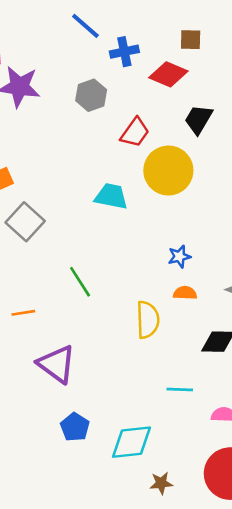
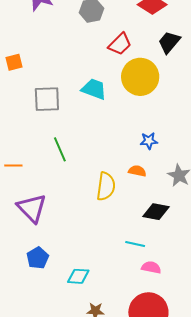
gray square: (25, 222) -> (47, 99), moved, turned 36
blue star: (179, 257) -> (149, 141), moved
cyan line: (180, 389) -> (135, 244), moved
cyan diamond: (131, 442) -> (78, 276), size x0.7

